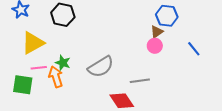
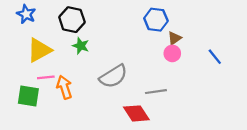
blue hexagon: (167, 16) -> (156, 20), moved
green star: (63, 63) -> (81, 46), moved

